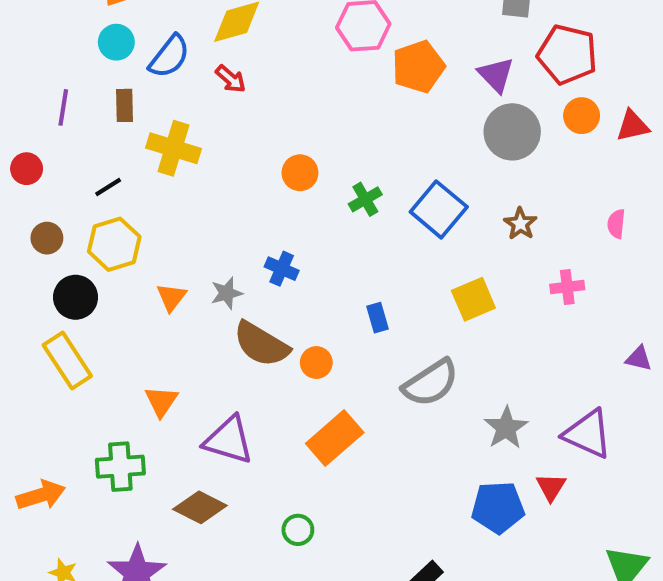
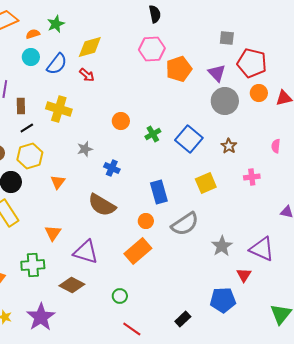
brown rectangle: (124, 105) -> (21, 106), moved
gray star: (227, 293) -> (85, 149), moved
blue rectangle: (378, 318) -> (159, 192), size x1.6
orange circle: (316, 363) -> (146, 221), moved
blue pentagon: (498, 507) -> (223, 300), moved

